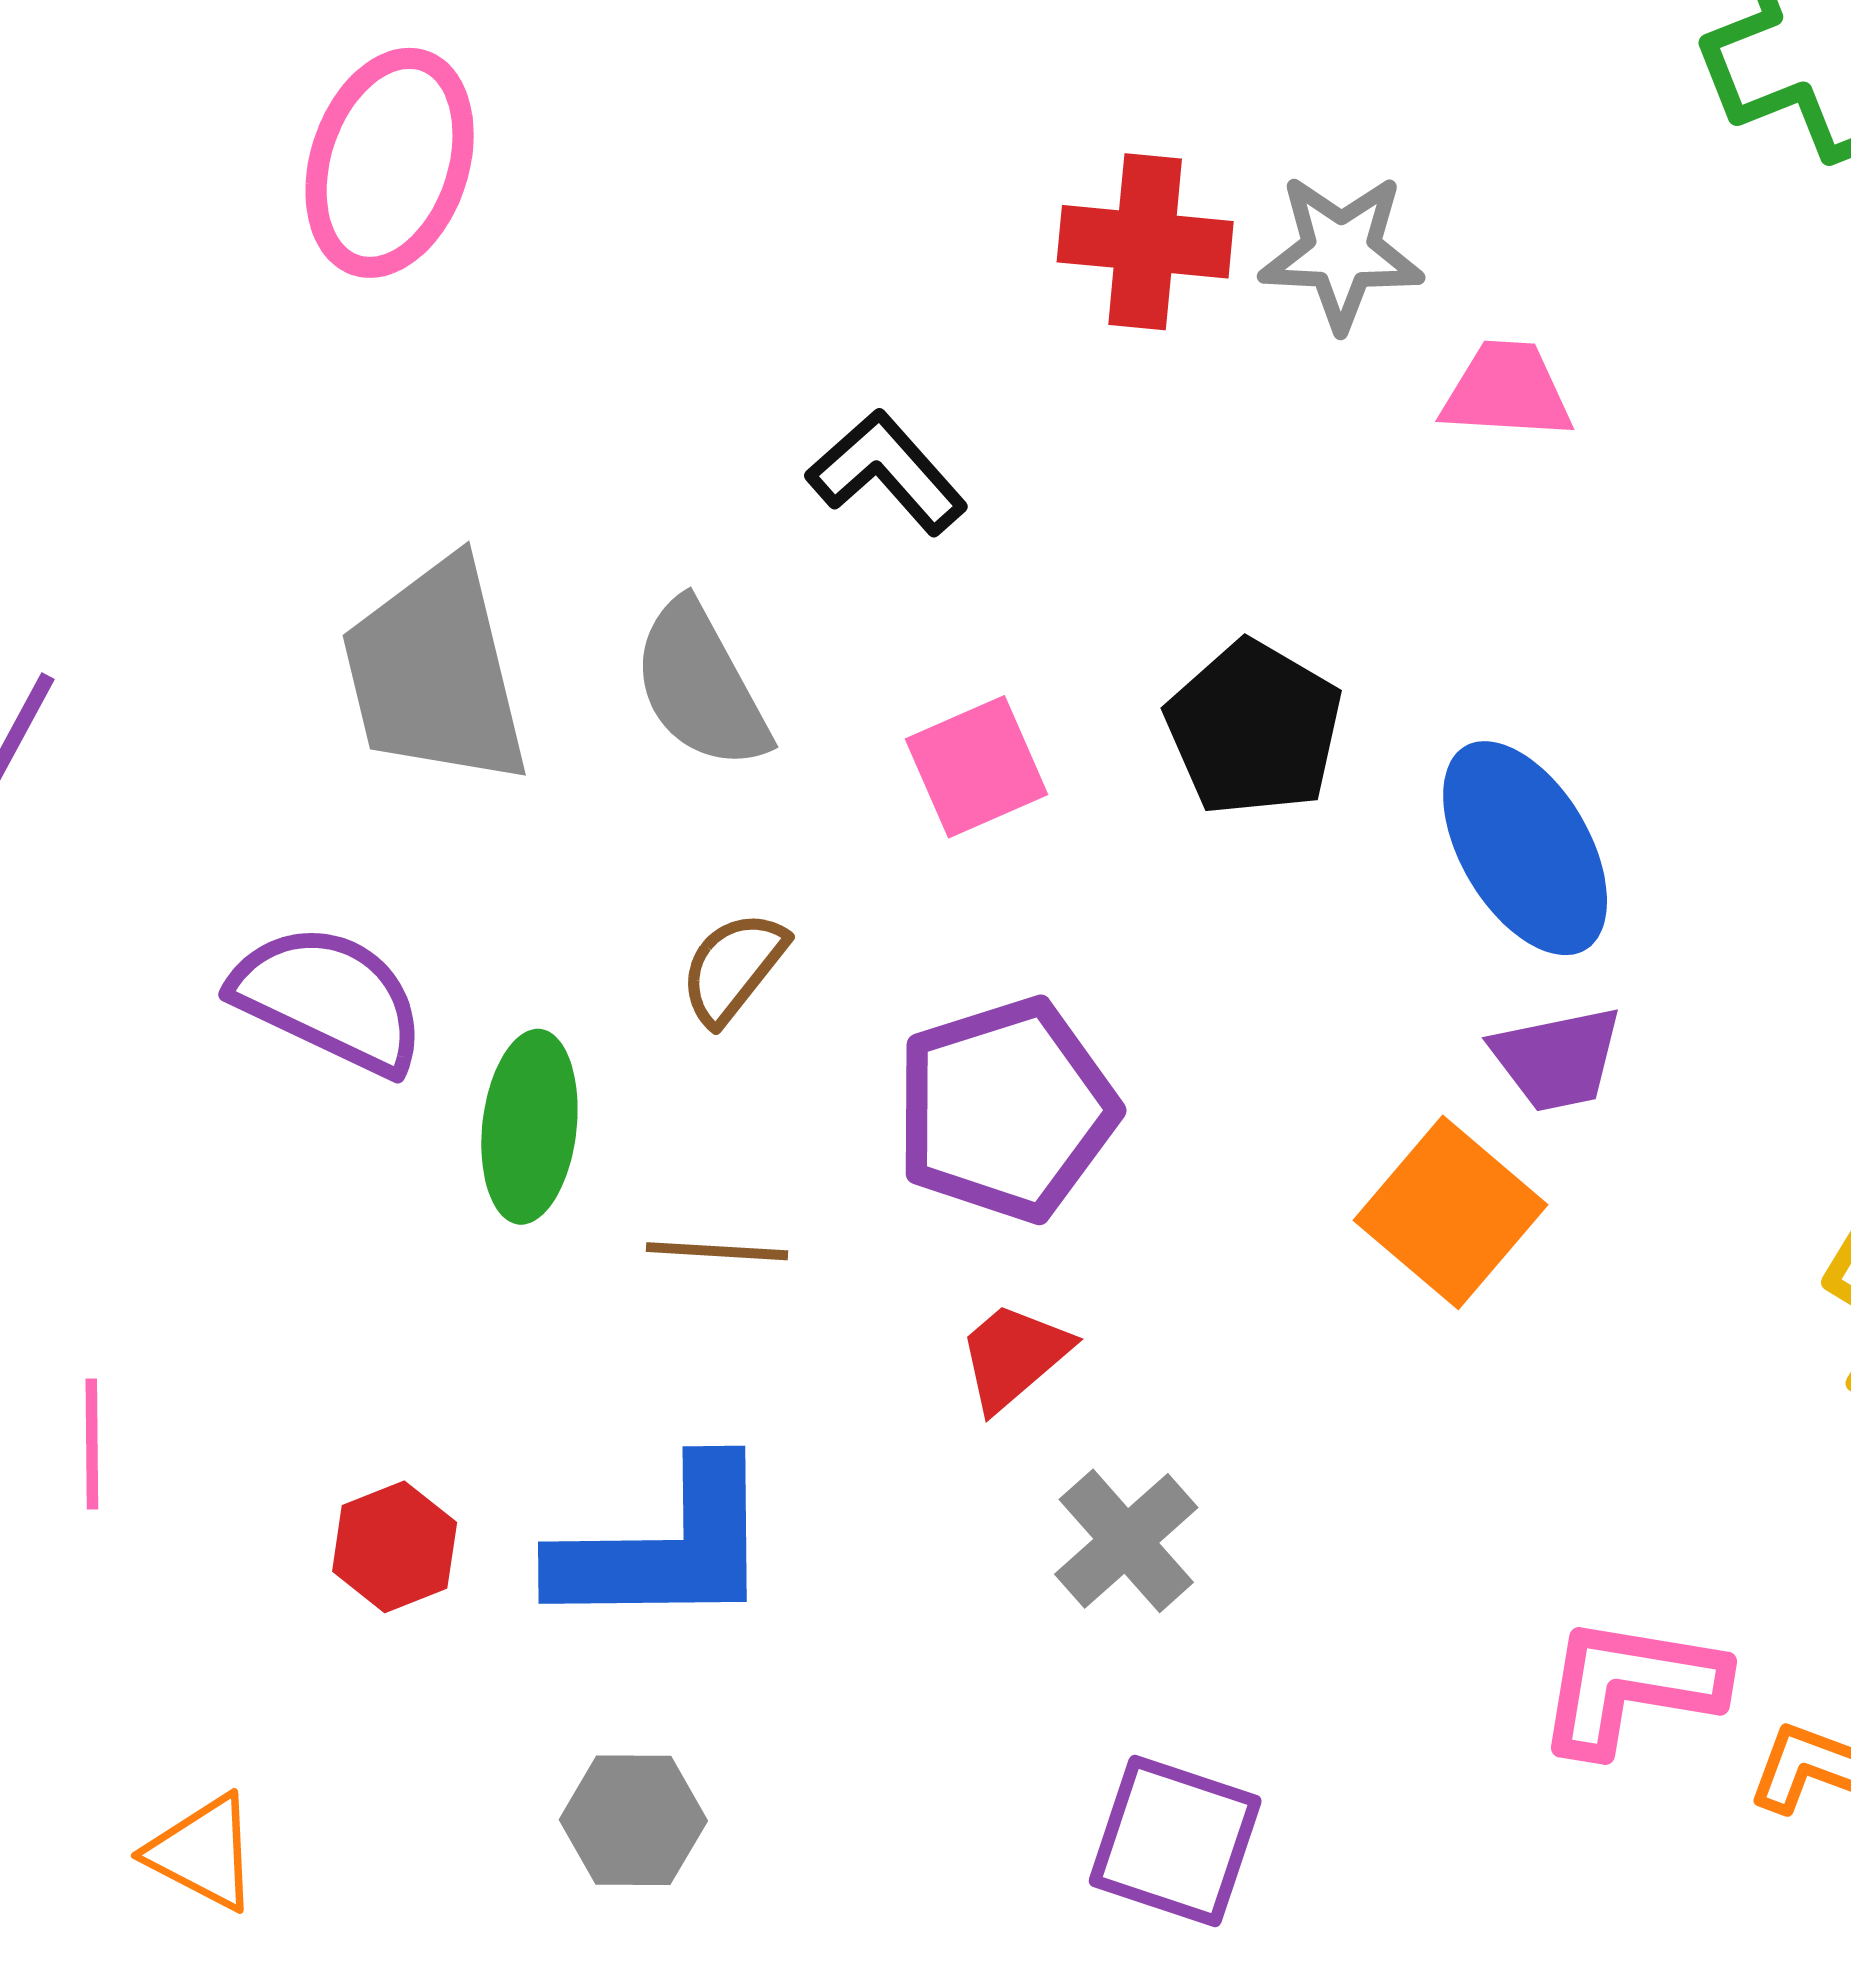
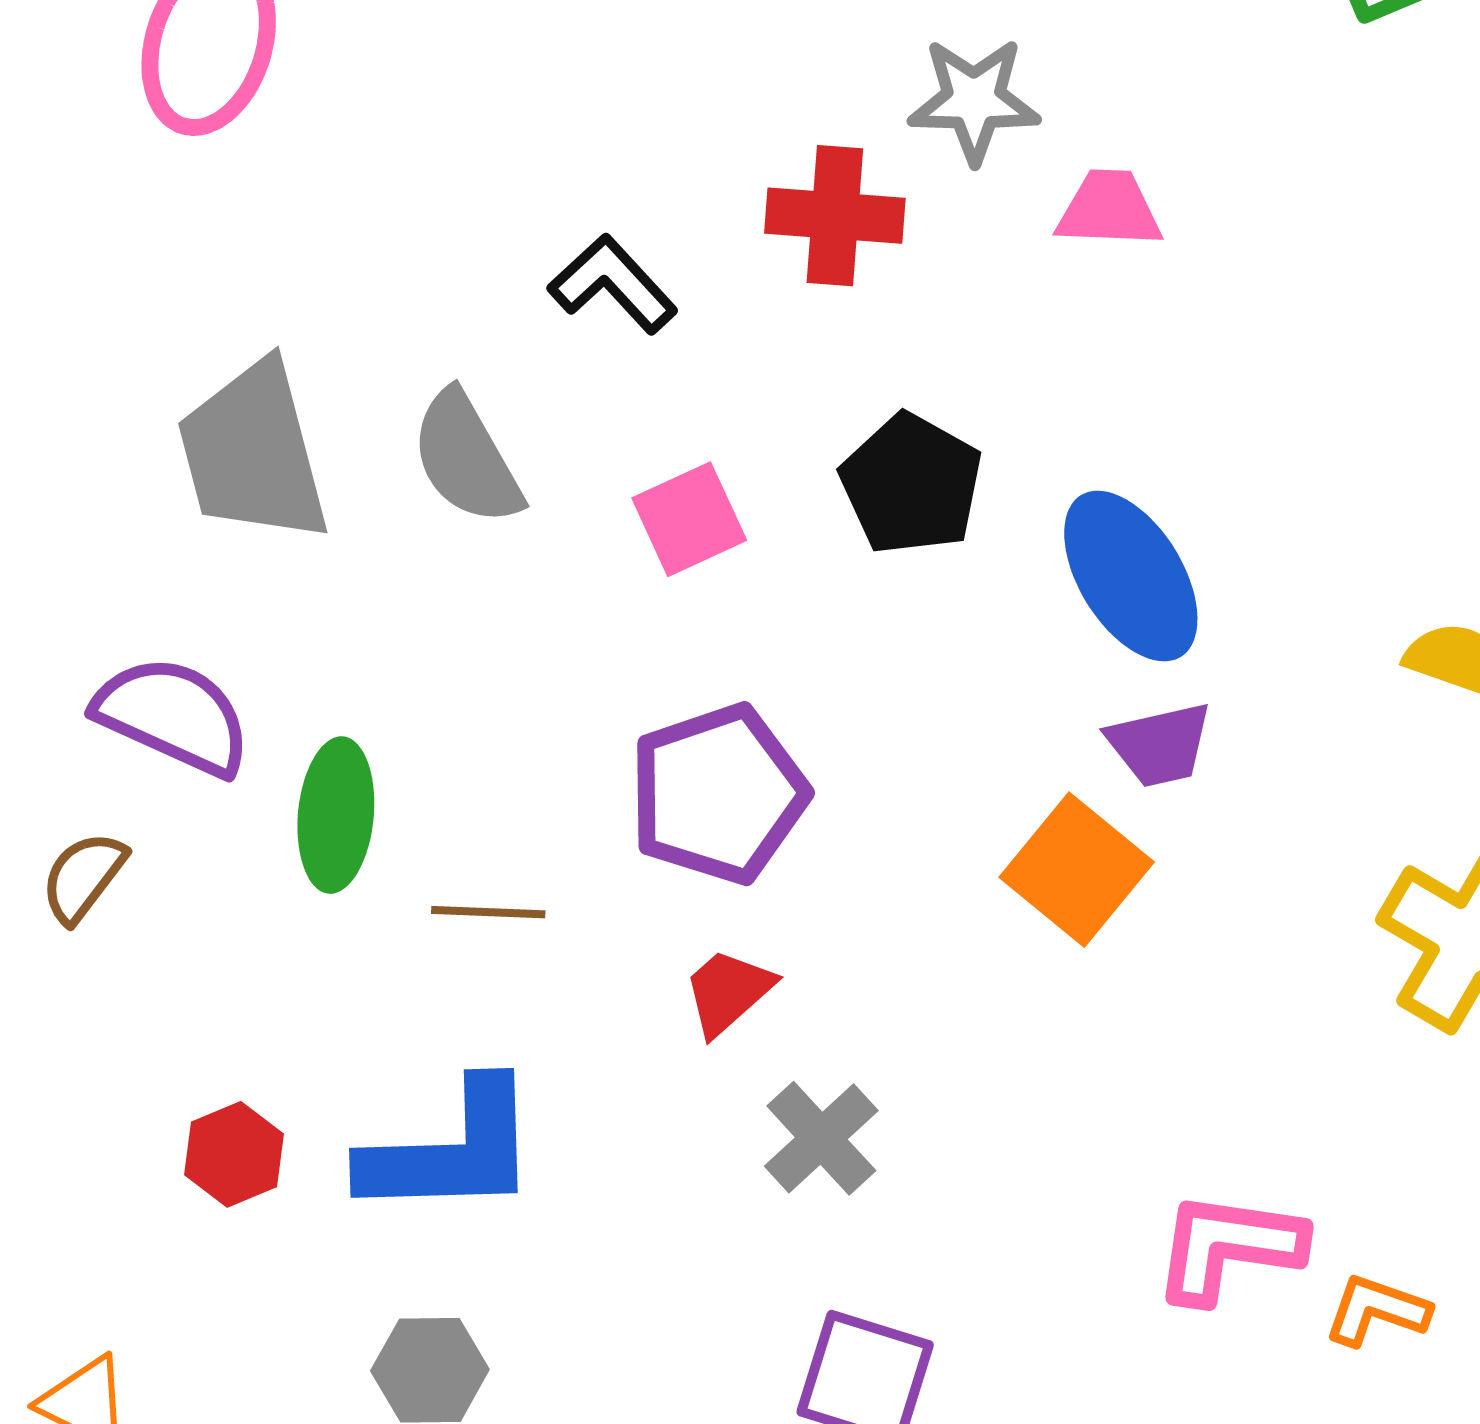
red cross: (1145, 242) -> (835, 216), moved
brown semicircle: (733, 968) -> (83, 877), moved

